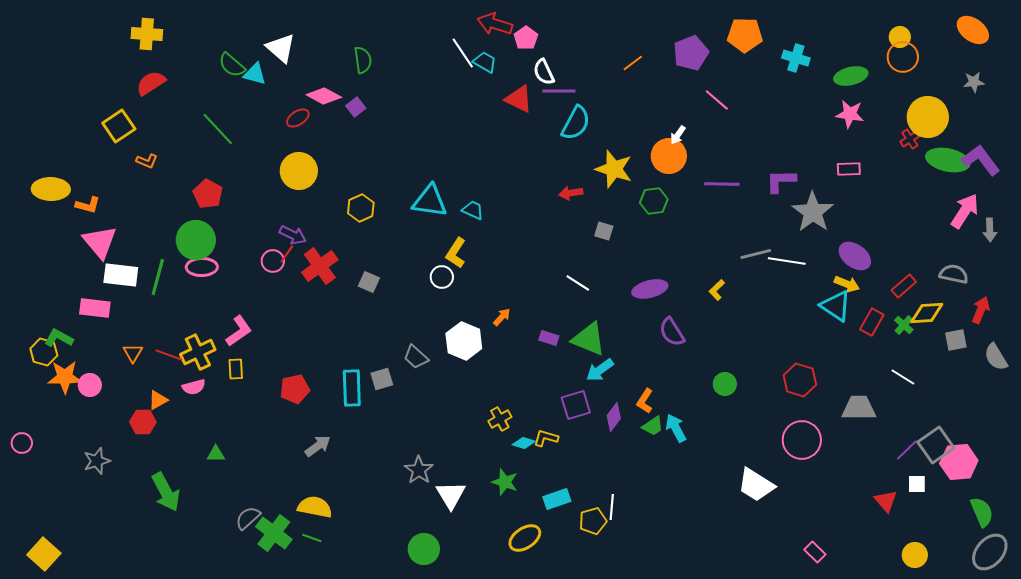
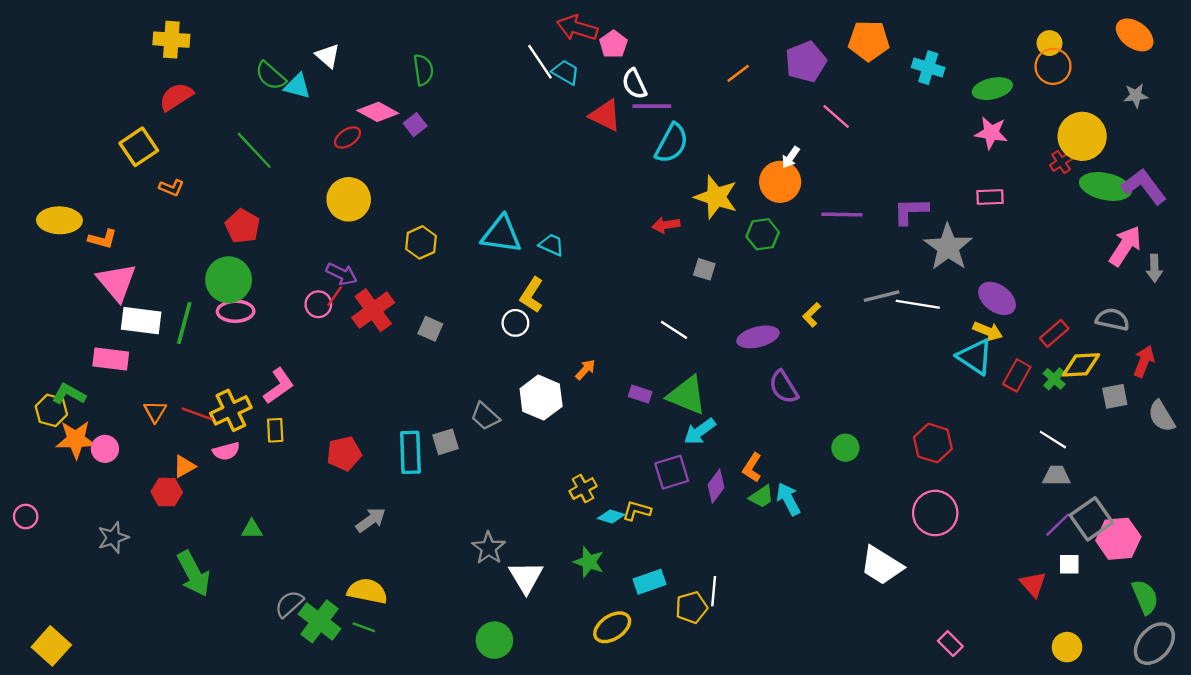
white triangle: (281, 48) -> (328, 56), size x0.7
yellow L-shape: (717, 290) -> (812, 315), moved
gray trapezoid: (859, 408) -> (1056, 476), moved, size x0.7

